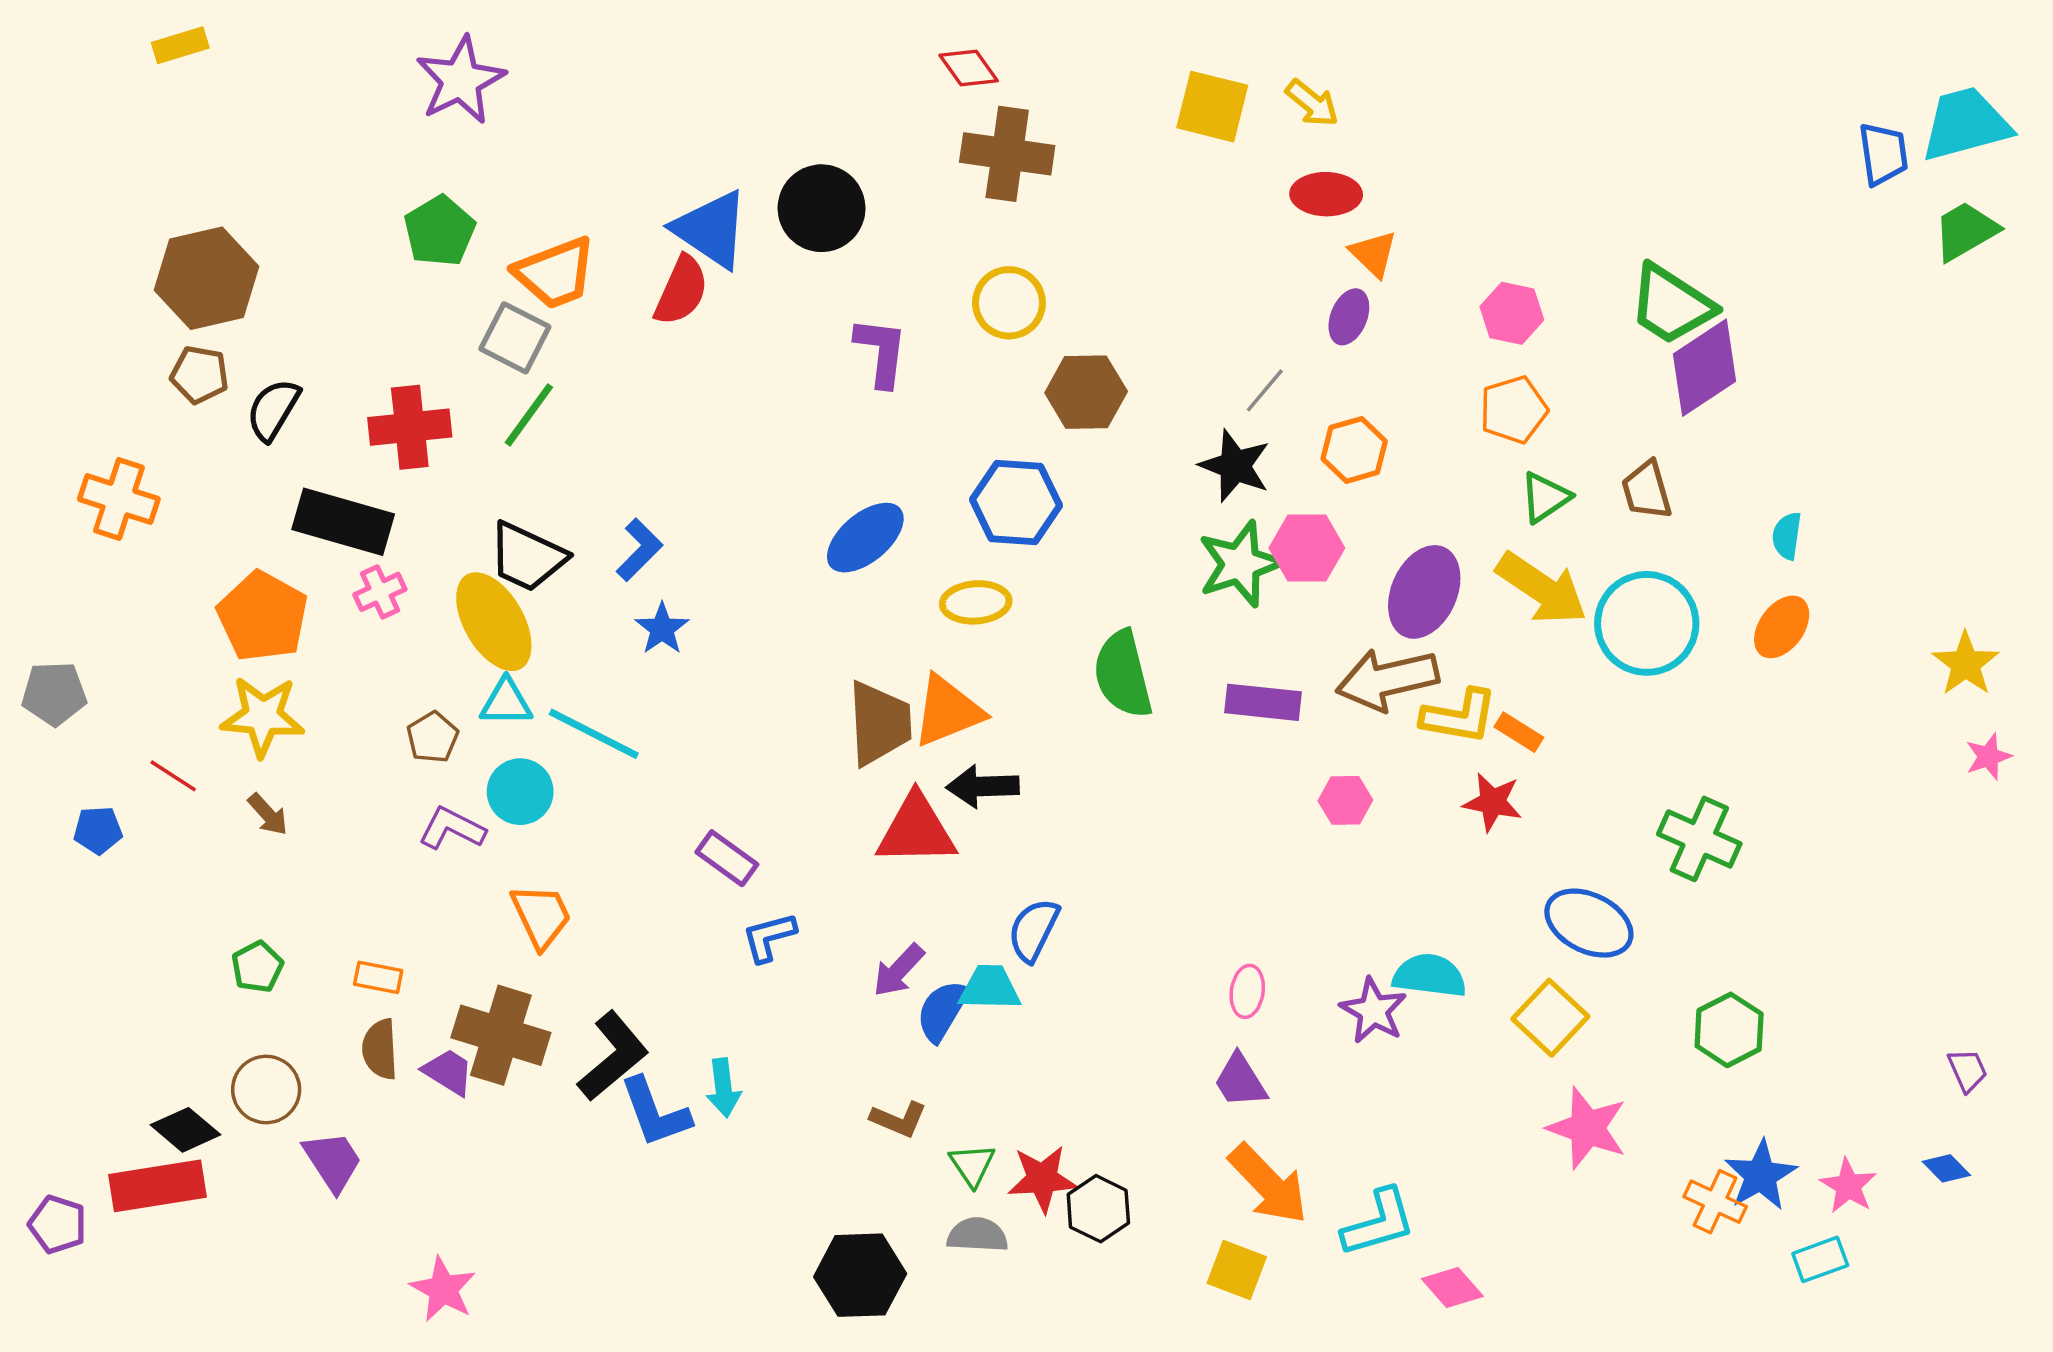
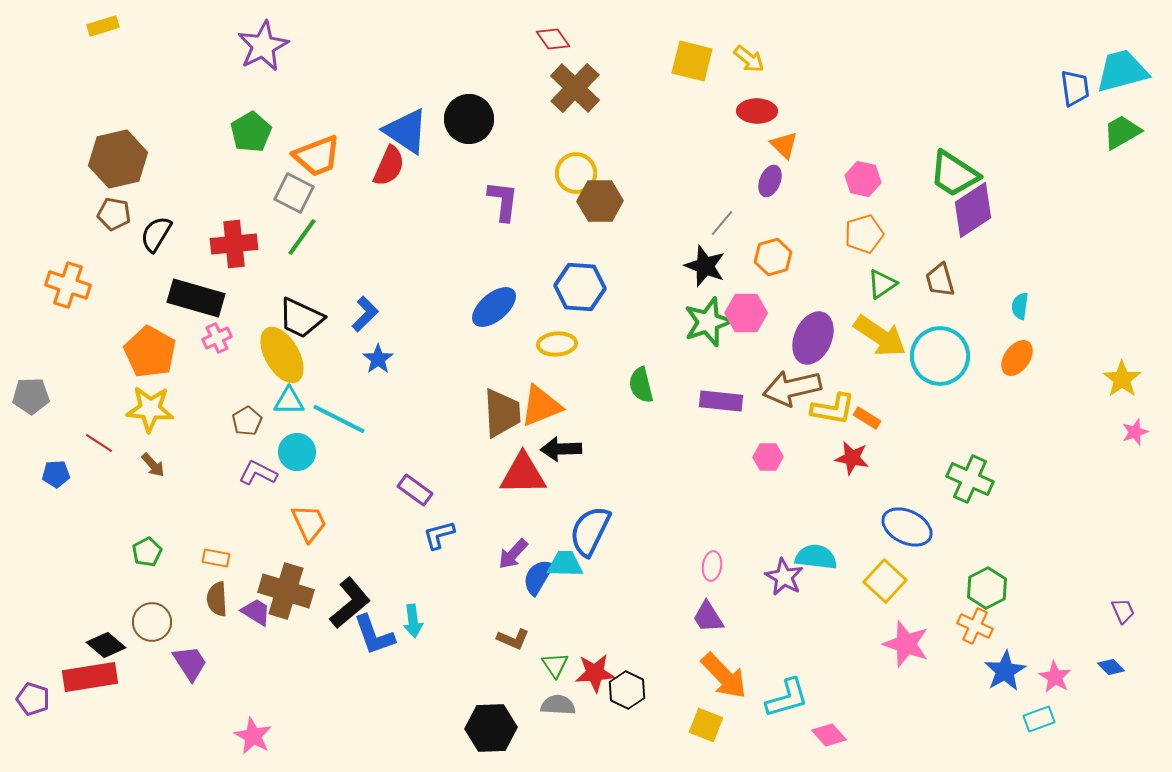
brown cross: (1007, 154) -> (575, 88), turned 36
brown hexagon: (1086, 392) -> (600, 201), moved
green semicircle: (1123, 674) -> (641, 385), size x0.7
blue semicircle: (1034, 930) -> (590, 531), size x1.4
orange cross: (1715, 1202) -> (975, 626), moved

